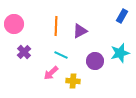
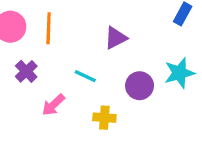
orange line: (56, 26) -> (49, 28), moved
pink arrow: (51, 73) -> (53, 105), moved

